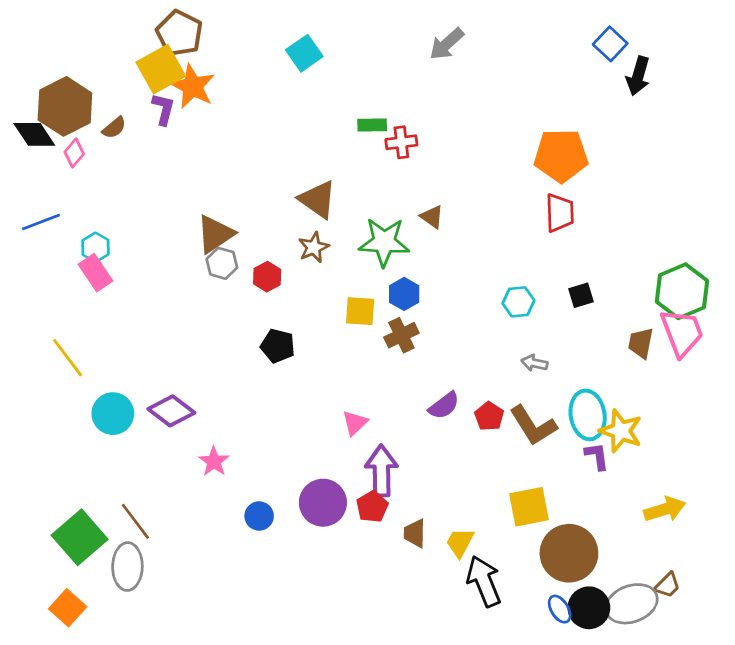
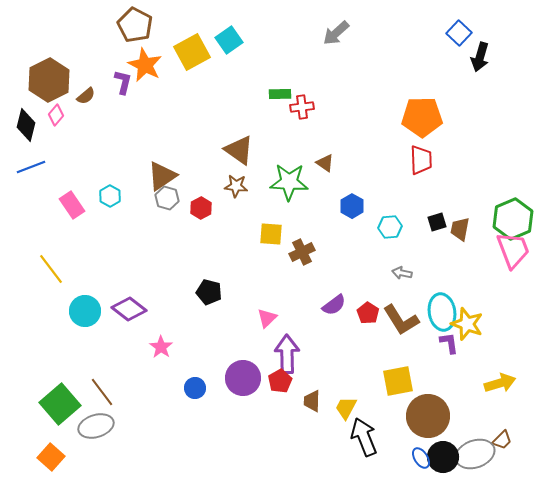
yellow square: (161, 69) -> (192, 52), moved
black diamond: (34, 134) -> (26, 125), moved, turned 48
cyan hexagon: (96, 247) -> (110, 196), moved
brown star: (314, 247) -> (236, 186), turned 30
blue hexagon: (404, 294) -> (352, 206), moved
brown trapezoid: (641, 343) -> (460, 229), moved
black pentagon: (278, 346) -> (209, 292), moved
gray ellipse: (127, 567) -> (96, 426), turned 72

